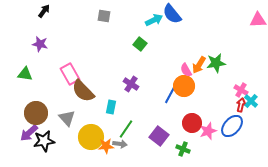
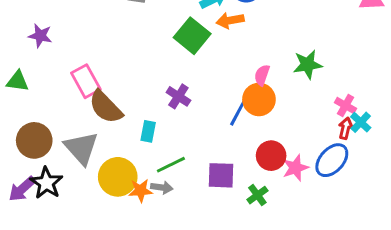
green square: (140, 44) -> (192, 36), size x1.6
orange arrow: (199, 65) -> (230, 20), moved, turned 48
pink semicircle: (186, 70) -> (262, 75), turned 48
gray triangle: (67, 118) -> (81, 148), size x1.4
green line: (126, 129) -> (171, 165), turned 30
purple arrow: (29, 133) -> (22, 189), moved
purple square: (159, 136) -> (221, 175), turned -36
black star: (44, 141) -> (46, 183), turned -30
green cross: (183, 149) -> (257, 195), turned 32

